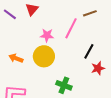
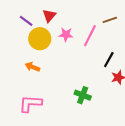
pink star: (47, 35) -> (66, 35), moved
yellow circle: (44, 56) -> (40, 39), moved

